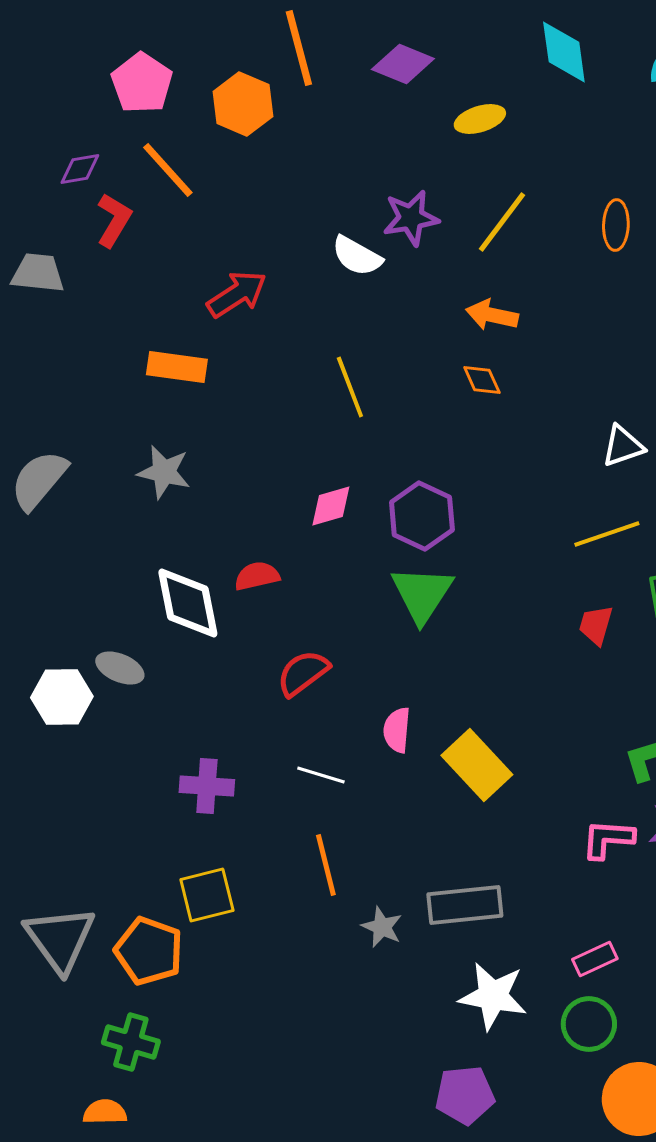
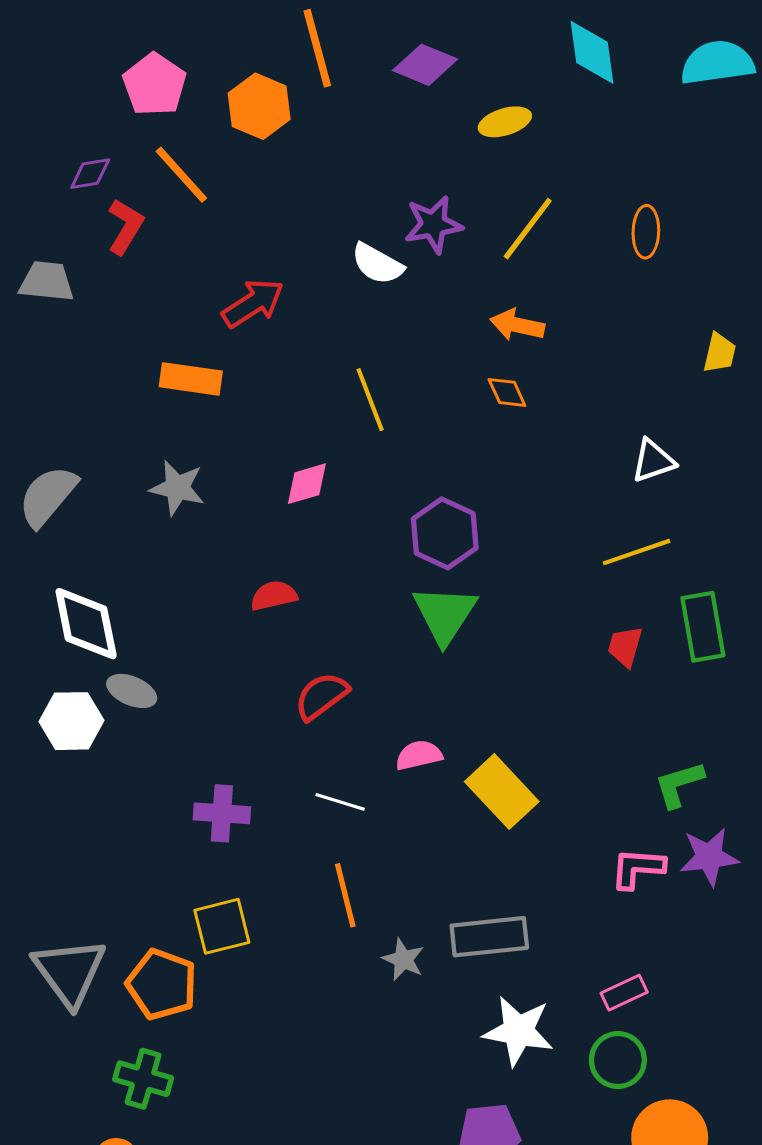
pink diamond: (331, 506) -> (307, 484), moved
white diamond: (188, 603) -> (86, 624), moved
pink semicircle: (397, 730) -> (419, 755), turned 72

